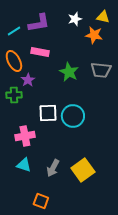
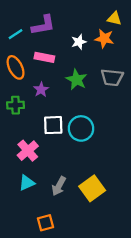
white star: (75, 19) -> (79, 42), moved
purple star: (28, 80) -> (41, 90), moved
pink cross: (25, 136) -> (28, 151), turned -30
cyan triangle: (24, 165) -> (27, 183), turned -42
orange square: (41, 201) -> (45, 223), turned -35

